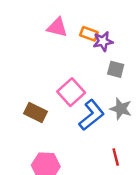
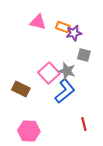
gray star: (121, 109) -> (67, 71), moved

